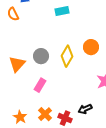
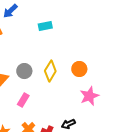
orange circle: (91, 47) -> (79, 69), moved

